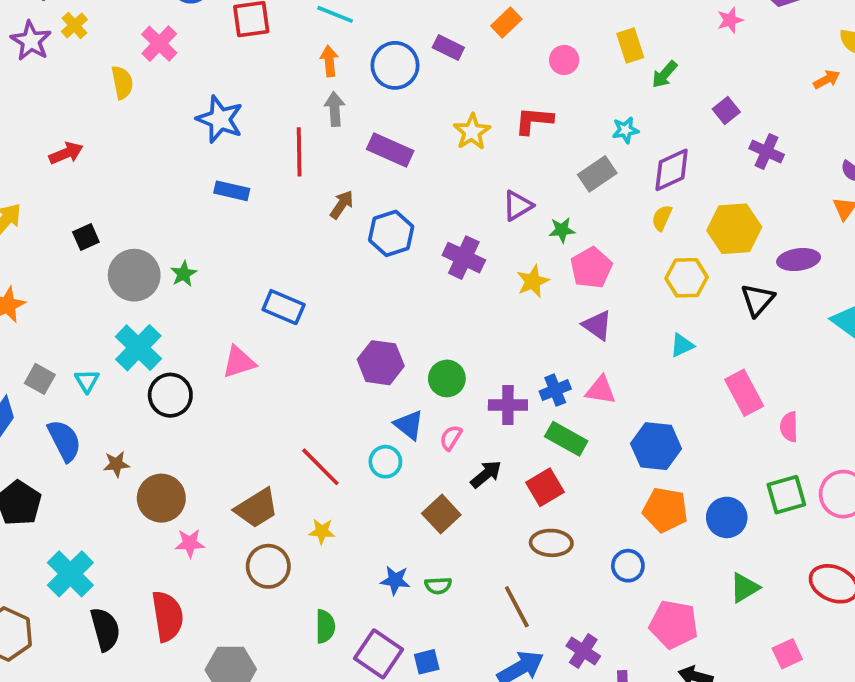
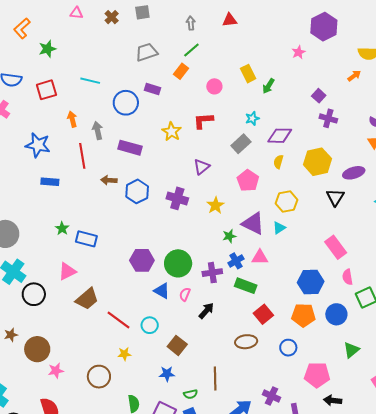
orange arrow: (329, 61) -> (72, 119), moved
purple square: (726, 110) -> (319, 96), moved
purple diamond: (672, 170) -> (280, 136), turned 35
brown arrow: (342, 205) -> (109, 180), turned -112
green star: (562, 230) -> (229, 236), moved
pink pentagon: (591, 268) -> (248, 181), moved
green star: (184, 274) -> (62, 228), moved
yellow hexagon: (687, 278) -> (286, 202), moved
purple triangle: (597, 325) -> (253, 223), size x1.4
cyan triangle: (682, 345) -> (279, 228), moved
green circle: (447, 378) -> (178, 263), size x1.4
pink semicircle: (789, 427) -> (347, 277), moved
blue hexagon: (656, 446) -> (311, 282), moved
cyan circle: (385, 462) -> (150, 325), moved
red square: (545, 487) -> (263, 314), moved
brown trapezoid: (257, 508) -> (87, 299), moved
brown square: (441, 514) -> (177, 345), moved
green semicircle: (438, 586) -> (190, 394), moved
brown line: (517, 607) -> (215, 379), moved, turned 35

